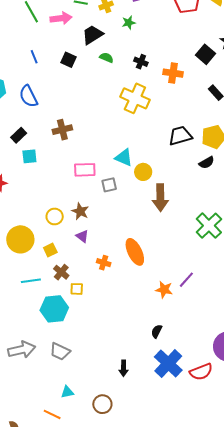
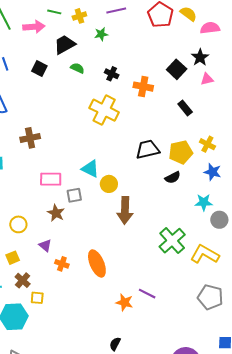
brown star: (80, 211) -> (56, 213), moved
orange cross: (104, 263) -> (62, 264), moved
purple line: (186, 280) -> (147, 294), turned 72

